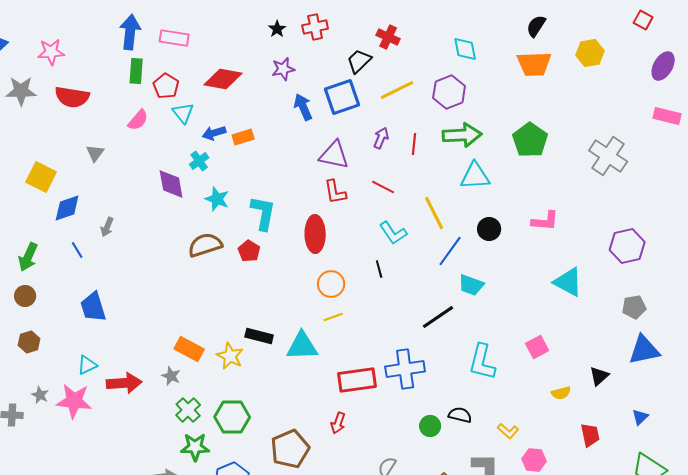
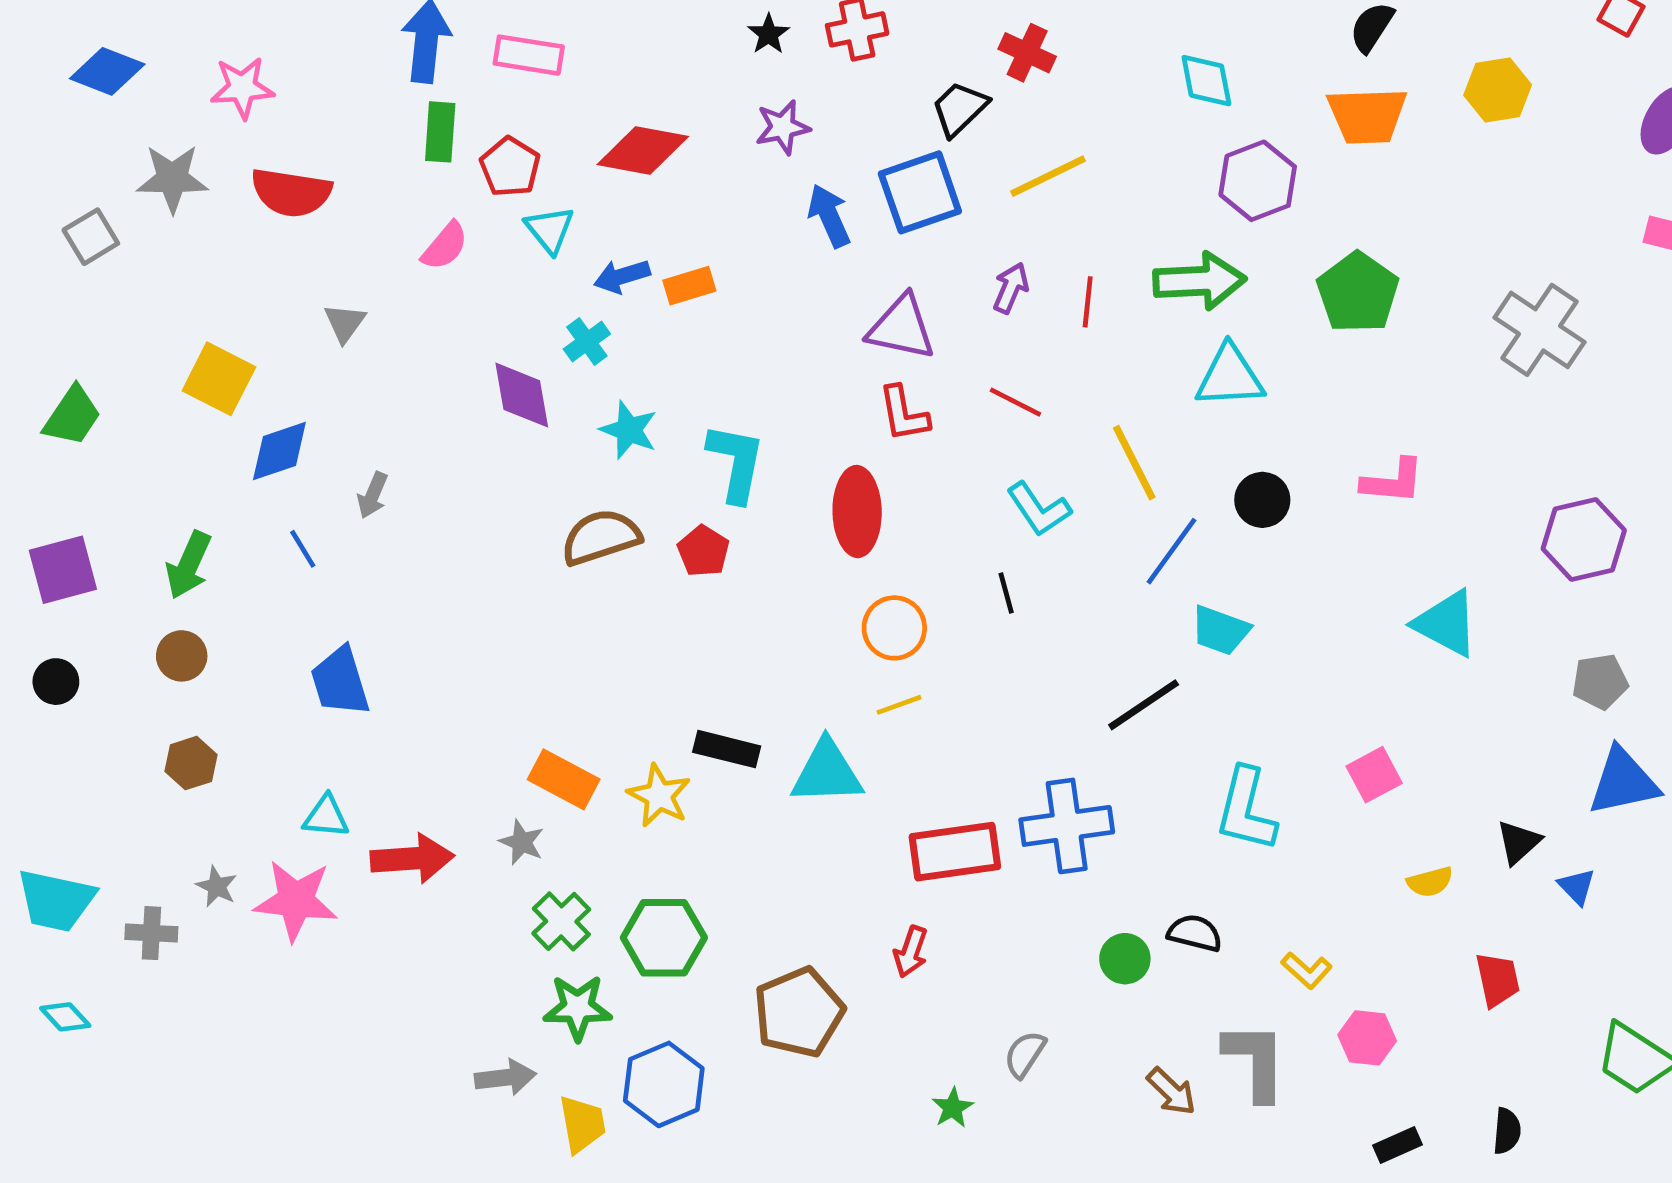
purple hexagon: (449, 92) -> (1258, 181), moved
cyan triangle: (87, 365) -> (326, 817), turned 30
blue triangle: (640, 417) -> (1577, 886), moved, turned -30

